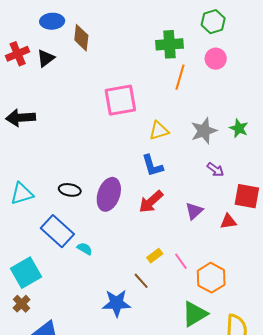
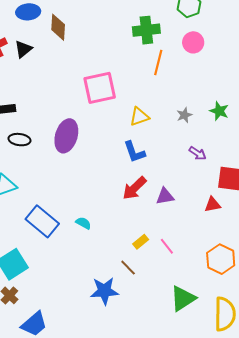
gray star: (204, 131) -> (184, 115), size x0.6
black ellipse: (70, 190) -> (19, 140), moved
purple ellipse: (109, 194) -> (66, 136), moved
purple triangle: (194, 211) -> (165, 196), moved, turned 36
cyan semicircle: (85, 249) -> (83, 223), moved
orange hexagon: (211, 278) -> (221, 259), moved

